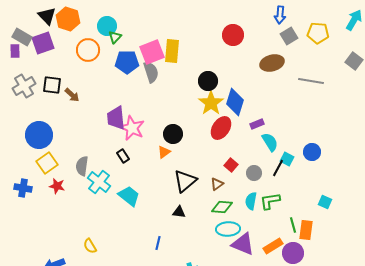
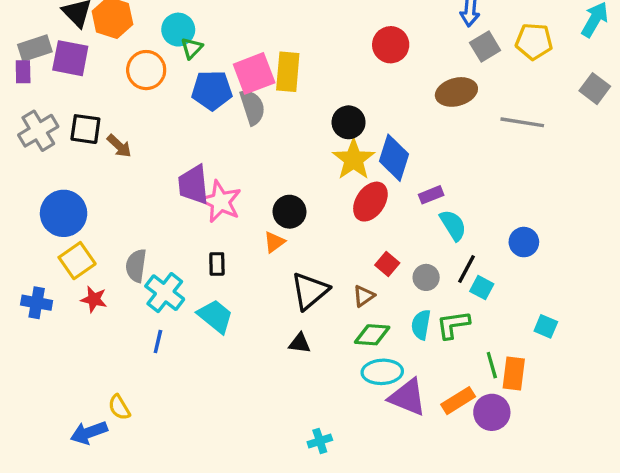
gray rectangle: (22, 37) -> (35, 48), turned -48
purple square: (43, 43) -> (70, 58), turned 30
black rectangle: (123, 156) -> (217, 264), moved, turned 32
cyan square: (287, 159) -> (482, 288), moved
blue line: (158, 243) -> (158, 342), moved
yellow semicircle: (90, 246) -> (119, 407), moved

